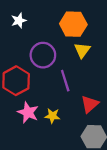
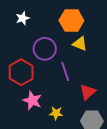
yellow triangle: (82, 50) -> (80, 44), turned -42
yellow star: (52, 116) -> (56, 113), moved

